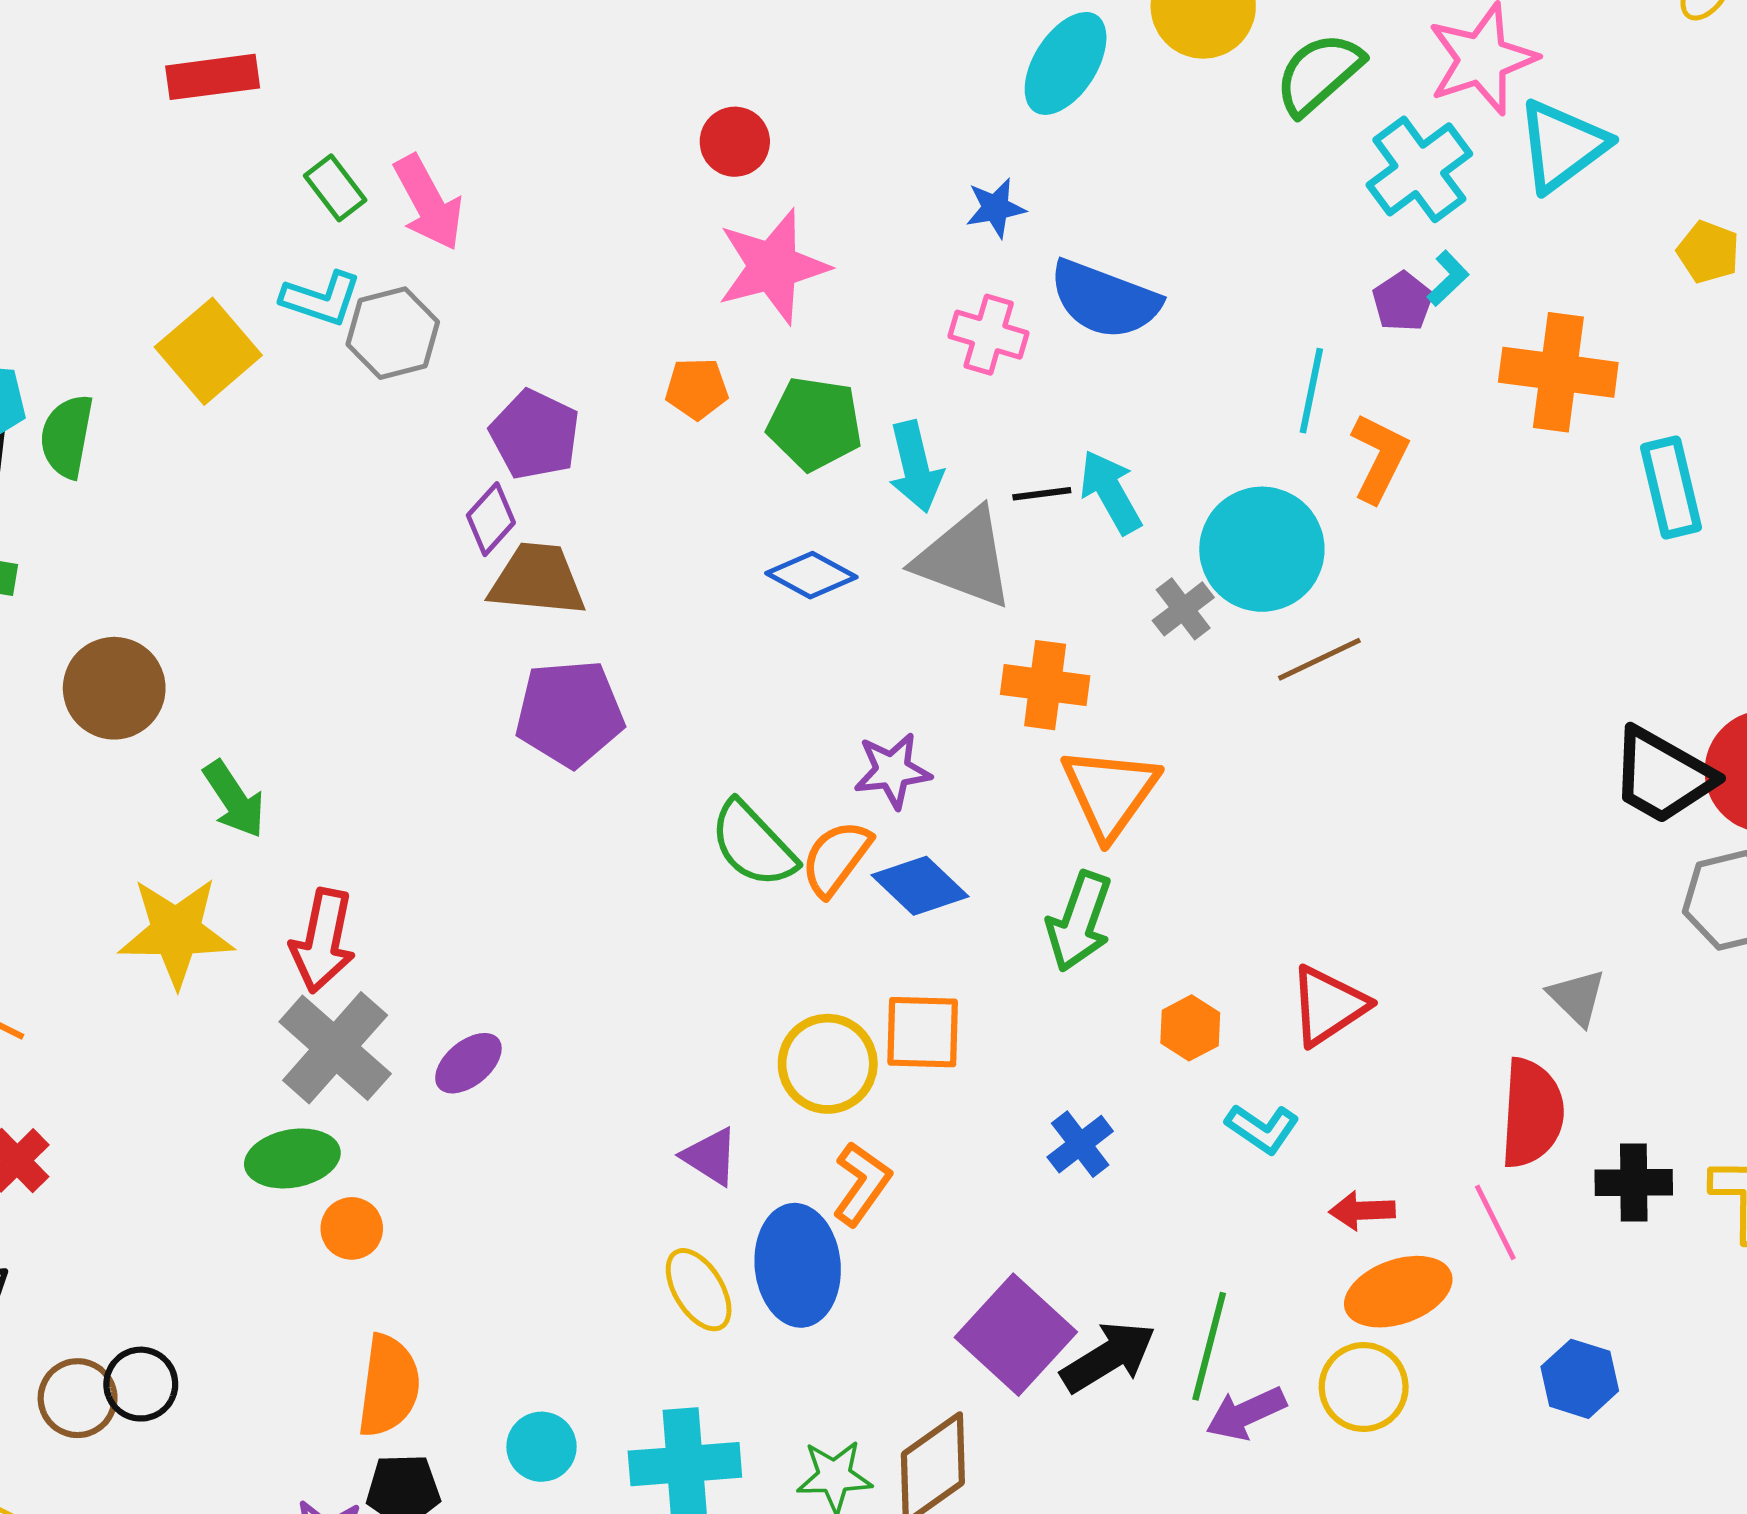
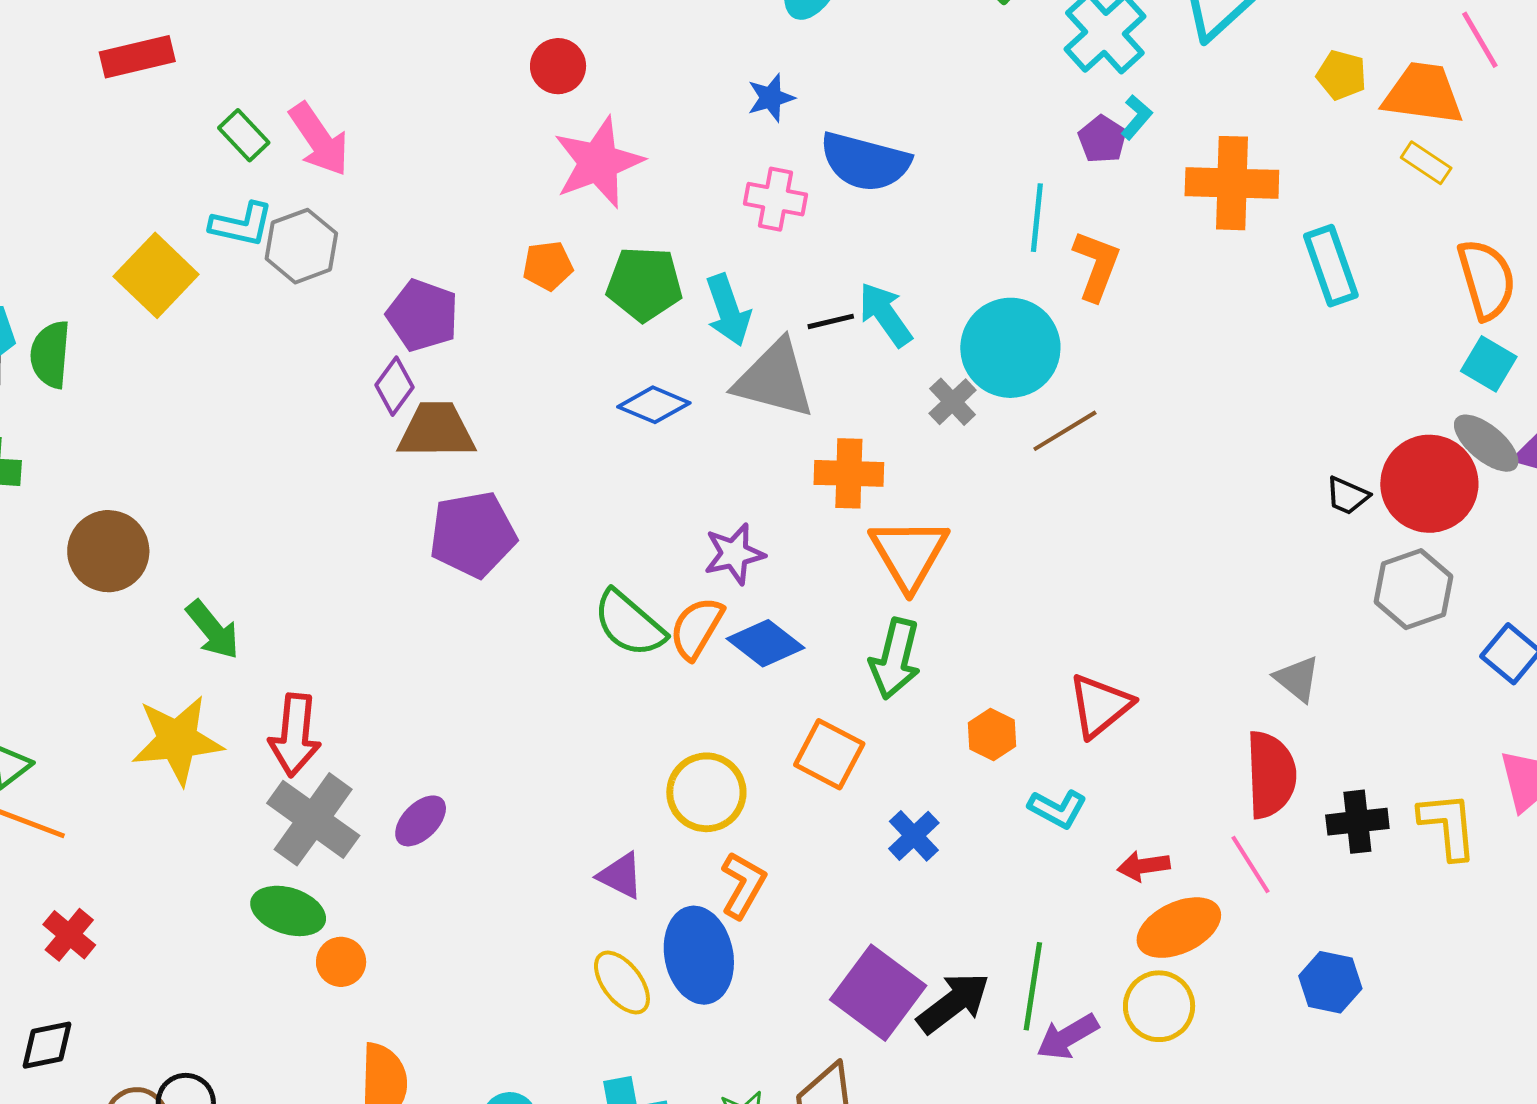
black trapezoid: (1662, 776) -> (1347, 496), size x0.5
orange square: (923, 1032) -> (829, 754), moved, turned 32
green ellipse: (292, 1158) -> (288, 911), turned 34

